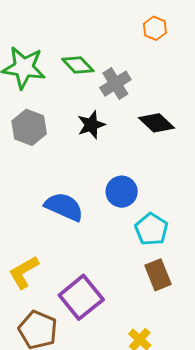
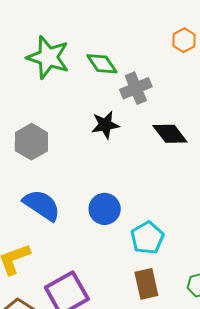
gray hexagon: (29, 127) -> (31, 142), moved
blue circle: (122, 192) -> (105, 209), moved
blue semicircle: (64, 207) -> (42, 205), moved

